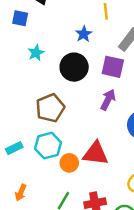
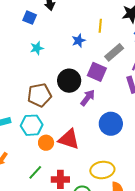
black circle: (74, 67) -> (69, 81), moved

